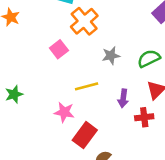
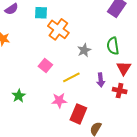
pink square: (59, 49) -> (45, 66), moved
green semicircle: (149, 58) -> (113, 46), turned -60
red cross: (144, 117) -> (120, 91), turned 32

